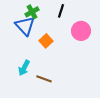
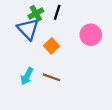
black line: (61, 11) -> (57, 12), moved
brown line: (44, 79) -> (52, 77), moved

